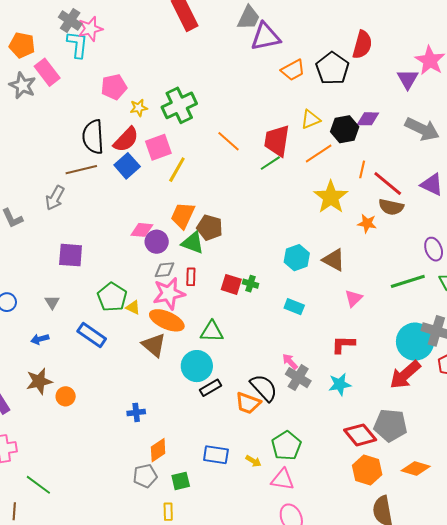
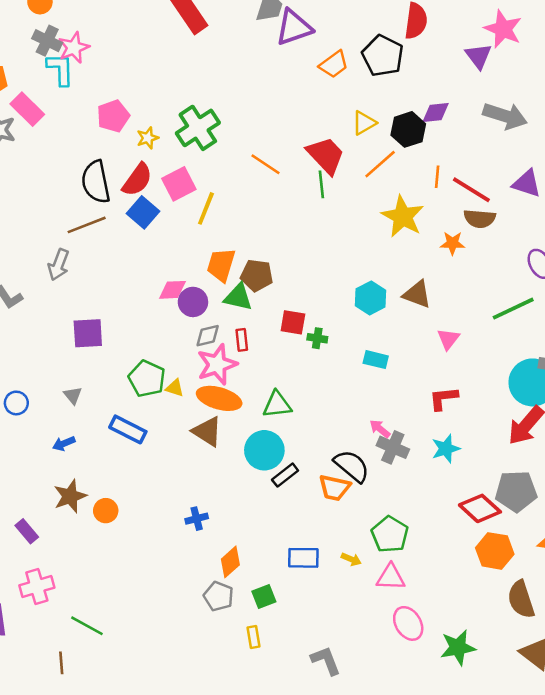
red trapezoid: (277, 141) -> (326, 155), turned 136
green line: (270, 163) -> (321, 184), turned -55
red square: (231, 284) -> (293, 322), moved
gray pentagon: (145, 476) -> (219, 596), turned -30

